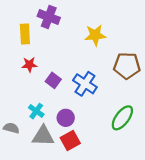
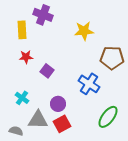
blue cross: (85, 84) -> (89, 84), moved
cyan cross: (36, 111) -> (22, 98), moved
green ellipse: (122, 118) -> (108, 117), moved
gray semicircle: (11, 128) -> (16, 131), moved

